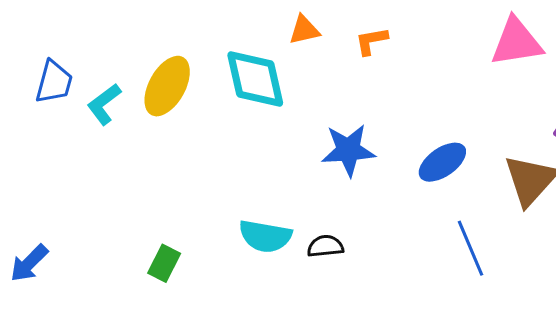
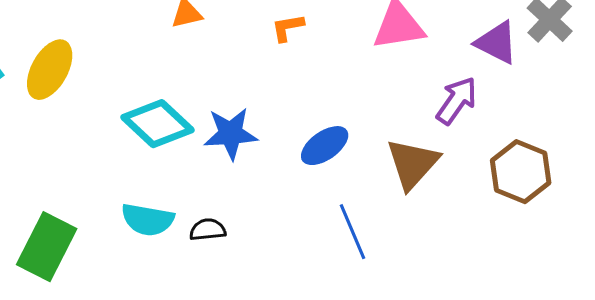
orange L-shape: (371, 41) -> (288, 28), moved
cyan diamond: (255, 79) -> (158, 124), moved, turned -34
green rectangle: (164, 263) -> (47, 247), size x1.8

